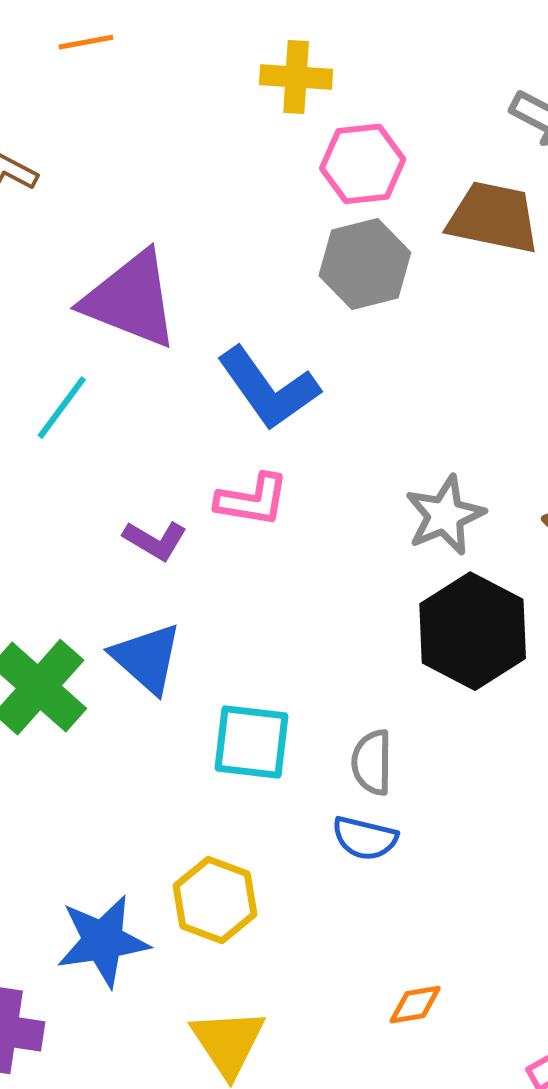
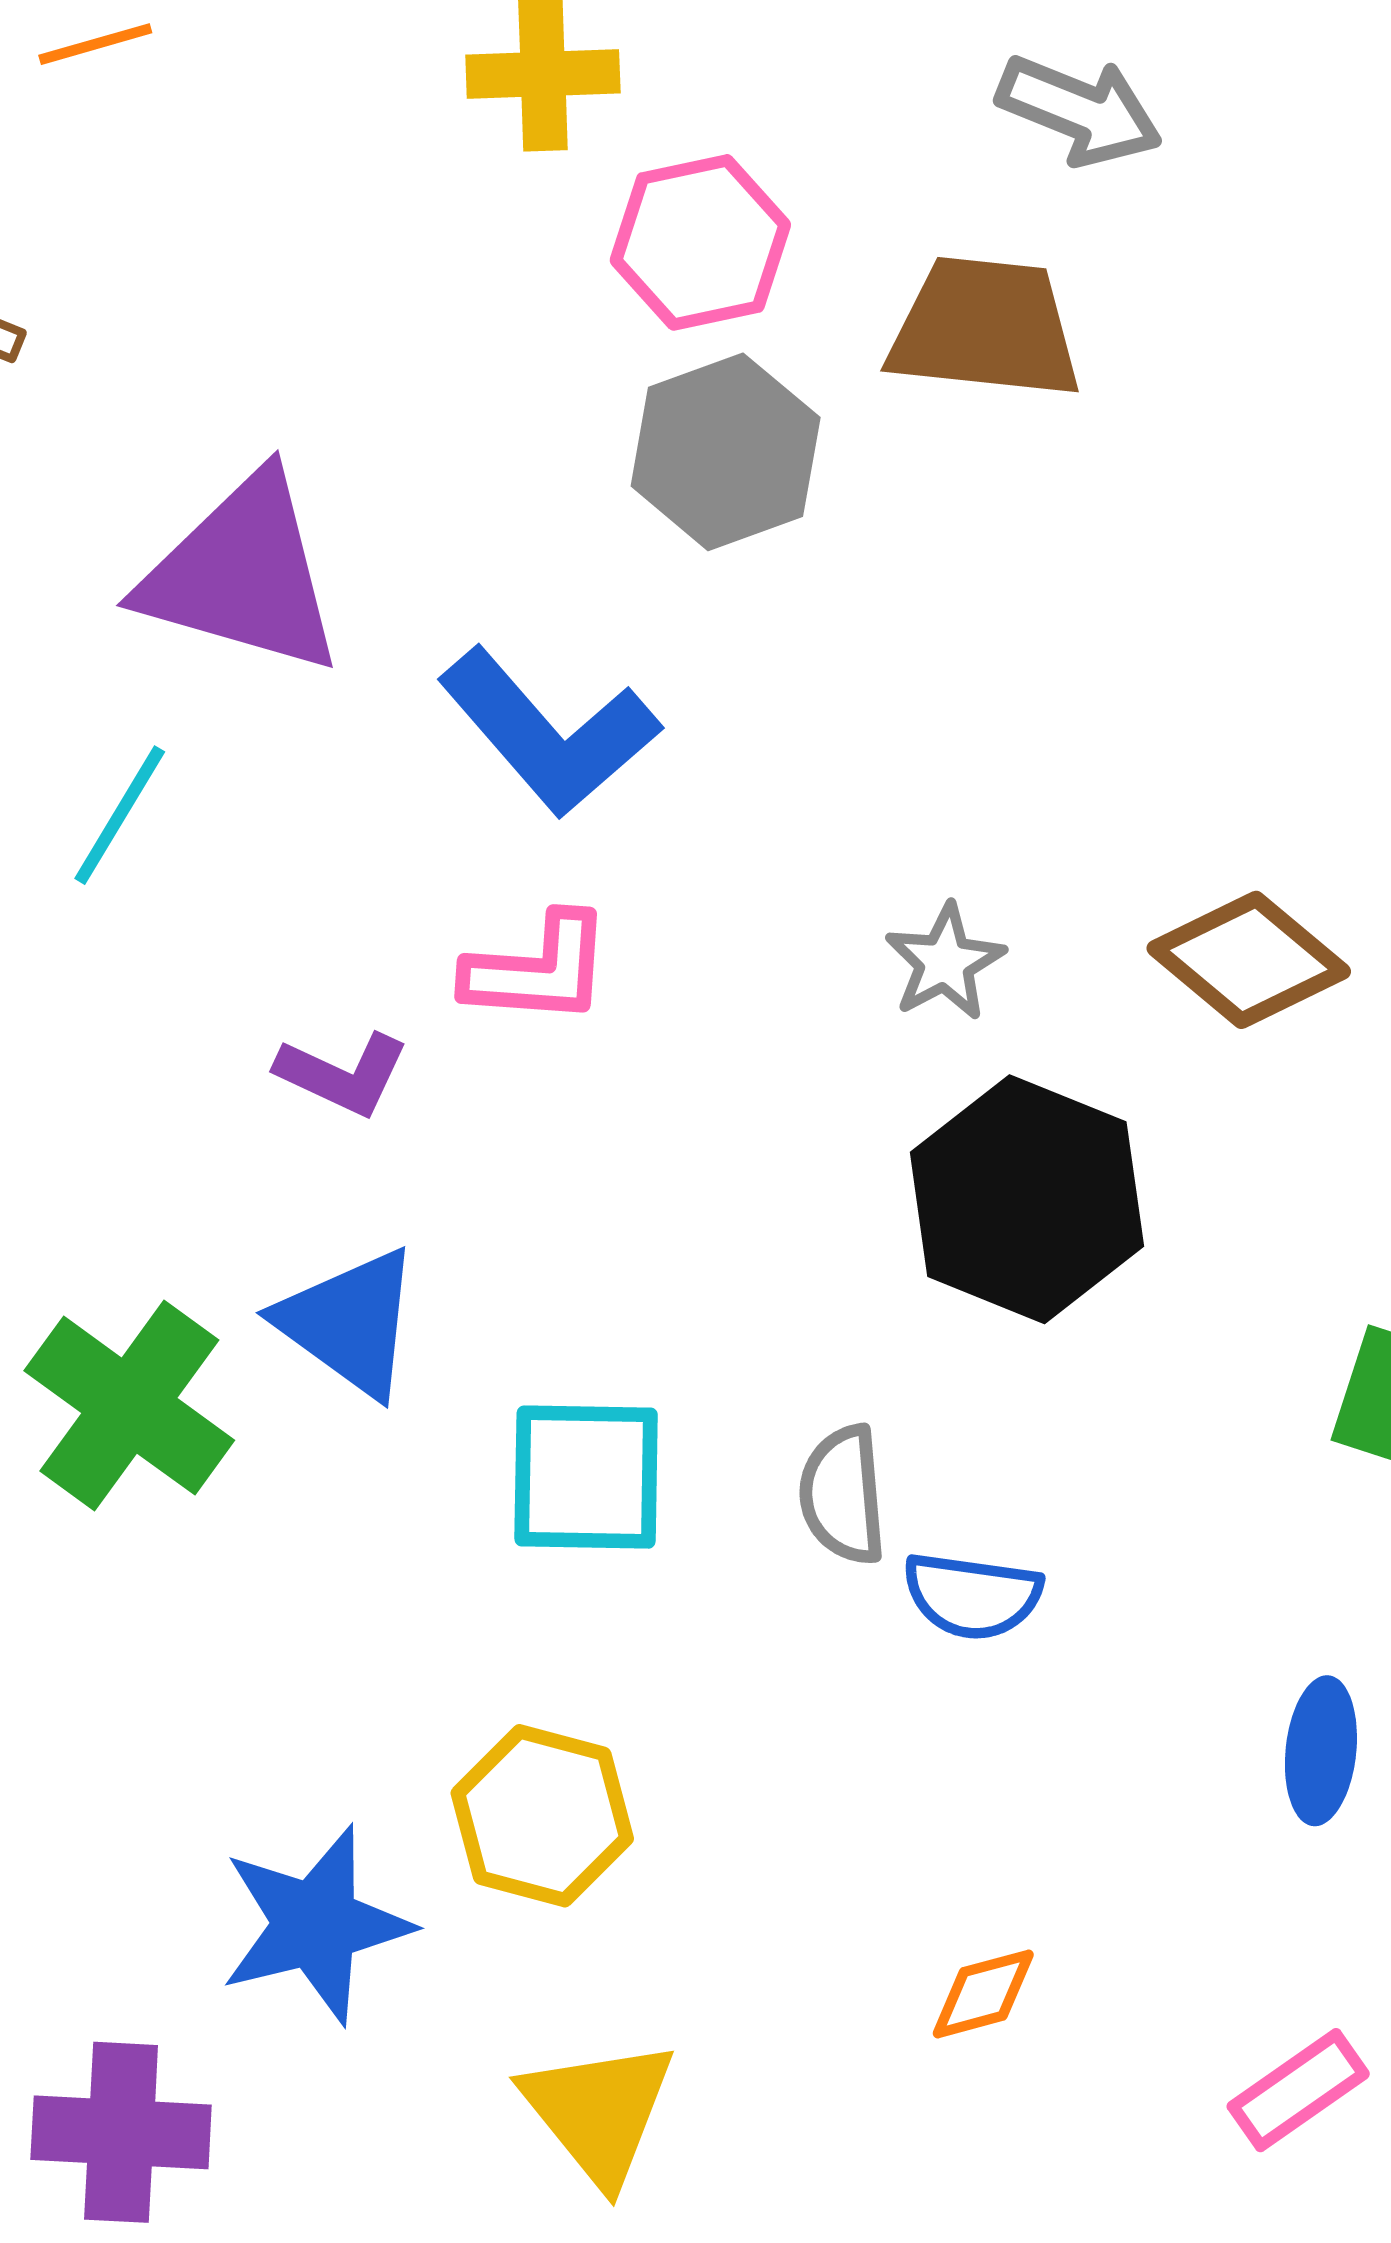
gray star: (445, 515) -> (945, 962), size x0.7
blue semicircle: (365, 838) -> (972, 1596), moved

